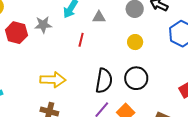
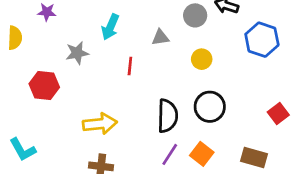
gray triangle: (99, 17) -> (160, 37), moved
red hexagon: (16, 33) -> (44, 86), moved

